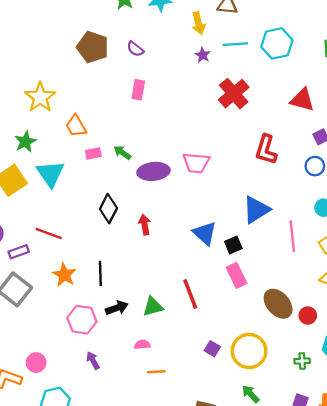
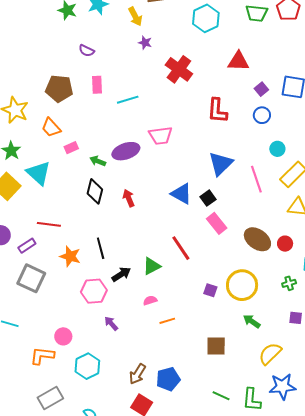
cyan line: (235, 44) -> (128, 100), moved
brown pentagon: (93, 47) -> (59, 89), moved
green arrow: (122, 153) -> (98, 161), moved

